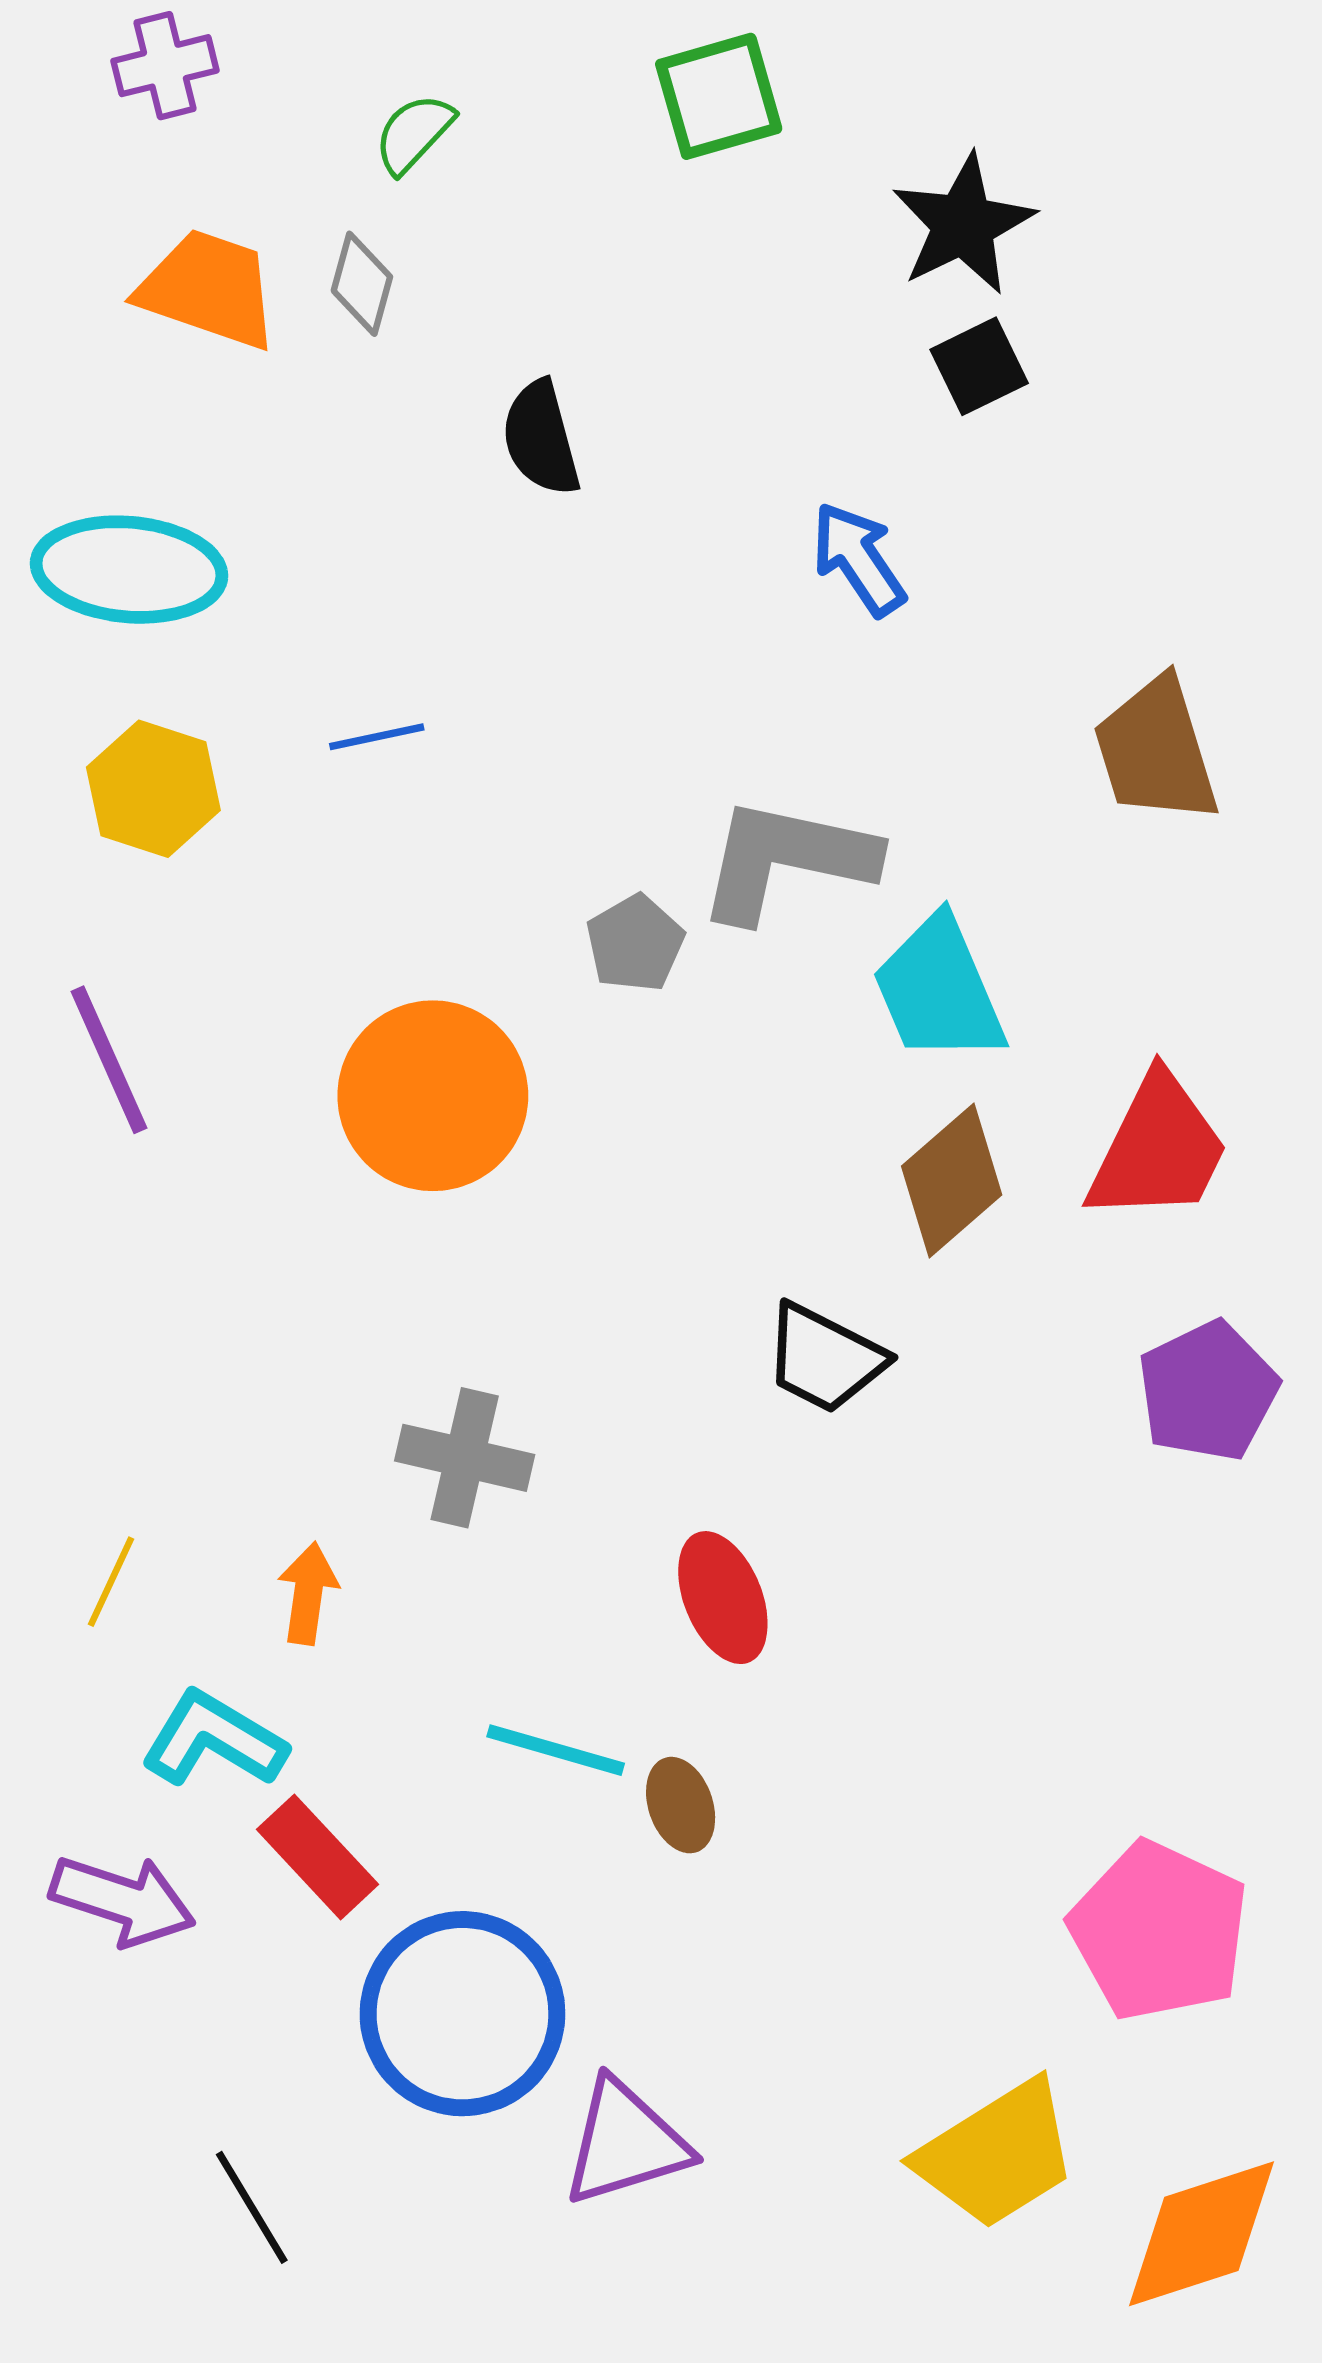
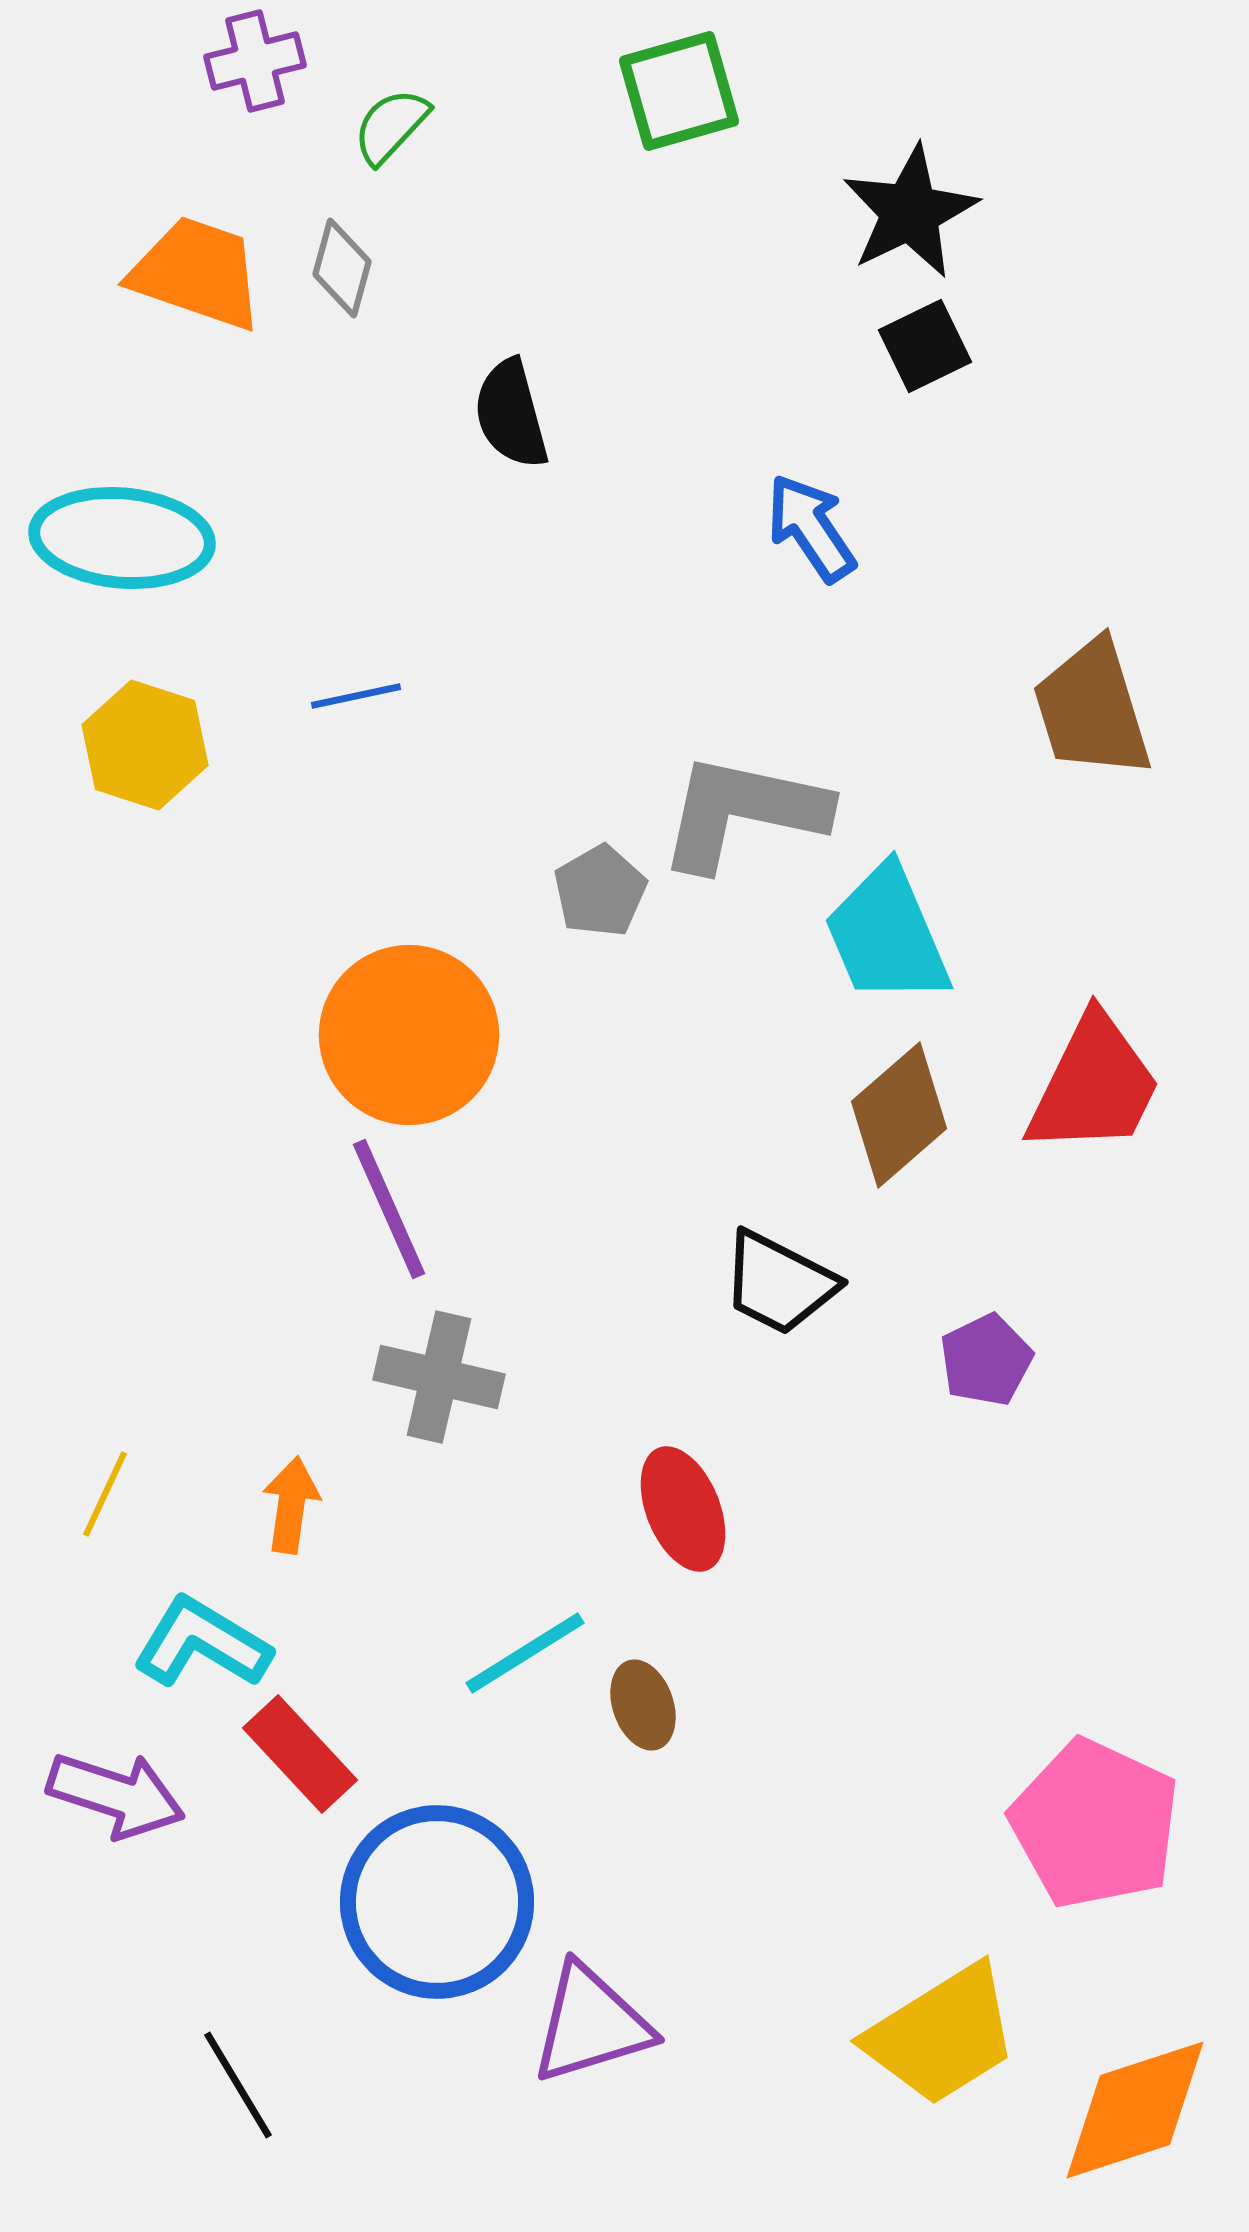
purple cross: (165, 66) -> (255, 61), moved
purple line: (109, 1060) -> (389, 1209), moved
purple pentagon: (1208, 1391) -> (986, 1360), moved, size x0.7
cyan line: (556, 1750) -> (525, 1653), turned -48

